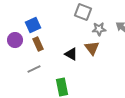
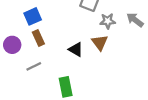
purple circle: (15, 40) -> (12, 45), moved

